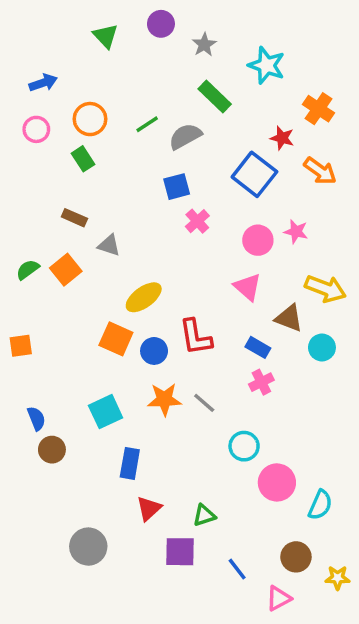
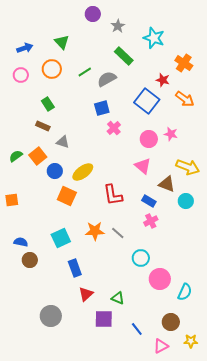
green triangle: (106, 36) -> (62, 42), moved
green rectangle: (83, 159) -> (48, 104), moved
blue circle: (154, 351) -> (55, 171), moved
blue semicircle: (36, 418) -> (21, 242), turned -56
blue rectangle: (130, 463) -> (75, 268), turned -30
green triangle: (204, 515) -> (118, 298), turned 40
yellow star: (338, 578) -> (191, 341), moved

